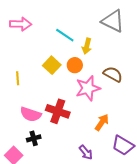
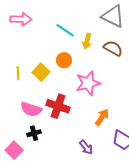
yellow square: (52, 65) -> (41, 72), moved
orange circle: (75, 65) -> (64, 60), moved
brown semicircle: (113, 74) -> (113, 48), moved

